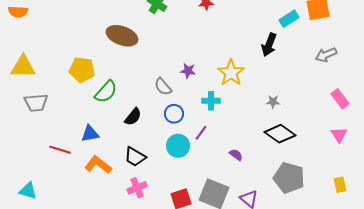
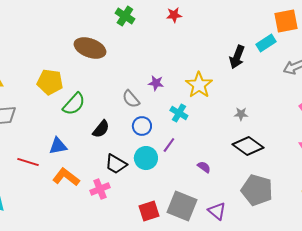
cyan rectangle: (289, 19) -> (266, 43), moved
cyan cross: (211, 101) -> (179, 113), turned 30
black trapezoid: (135, 157) -> (116, 164), moved
pink cross: (137, 188) -> (100, 189), moved

